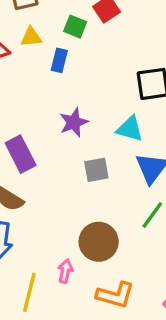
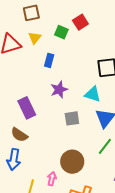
yellow triangle: (31, 37) -> (35, 38), turned -48
blue rectangle: (59, 60) -> (49, 60), moved

